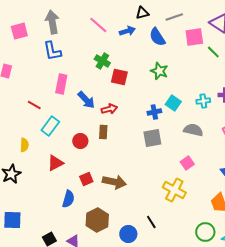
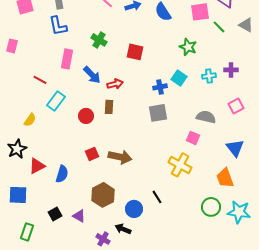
green cross: (102, 61) -> (99, 40), moved
green star: (159, 71) -> (188, 47), moved
red square: (119, 77) -> (135, 52), moved
gray semicircle: (193, 130) -> (206, 117), moved
yellow semicircle: (24, 145) -> (30, 120), turned 32
red triangle: (55, 163) -> (37, 166), moved
pink square: (187, 163) -> (193, 138), turned -32
blue semicircle: (68, 199) -> (62, 174), moved

